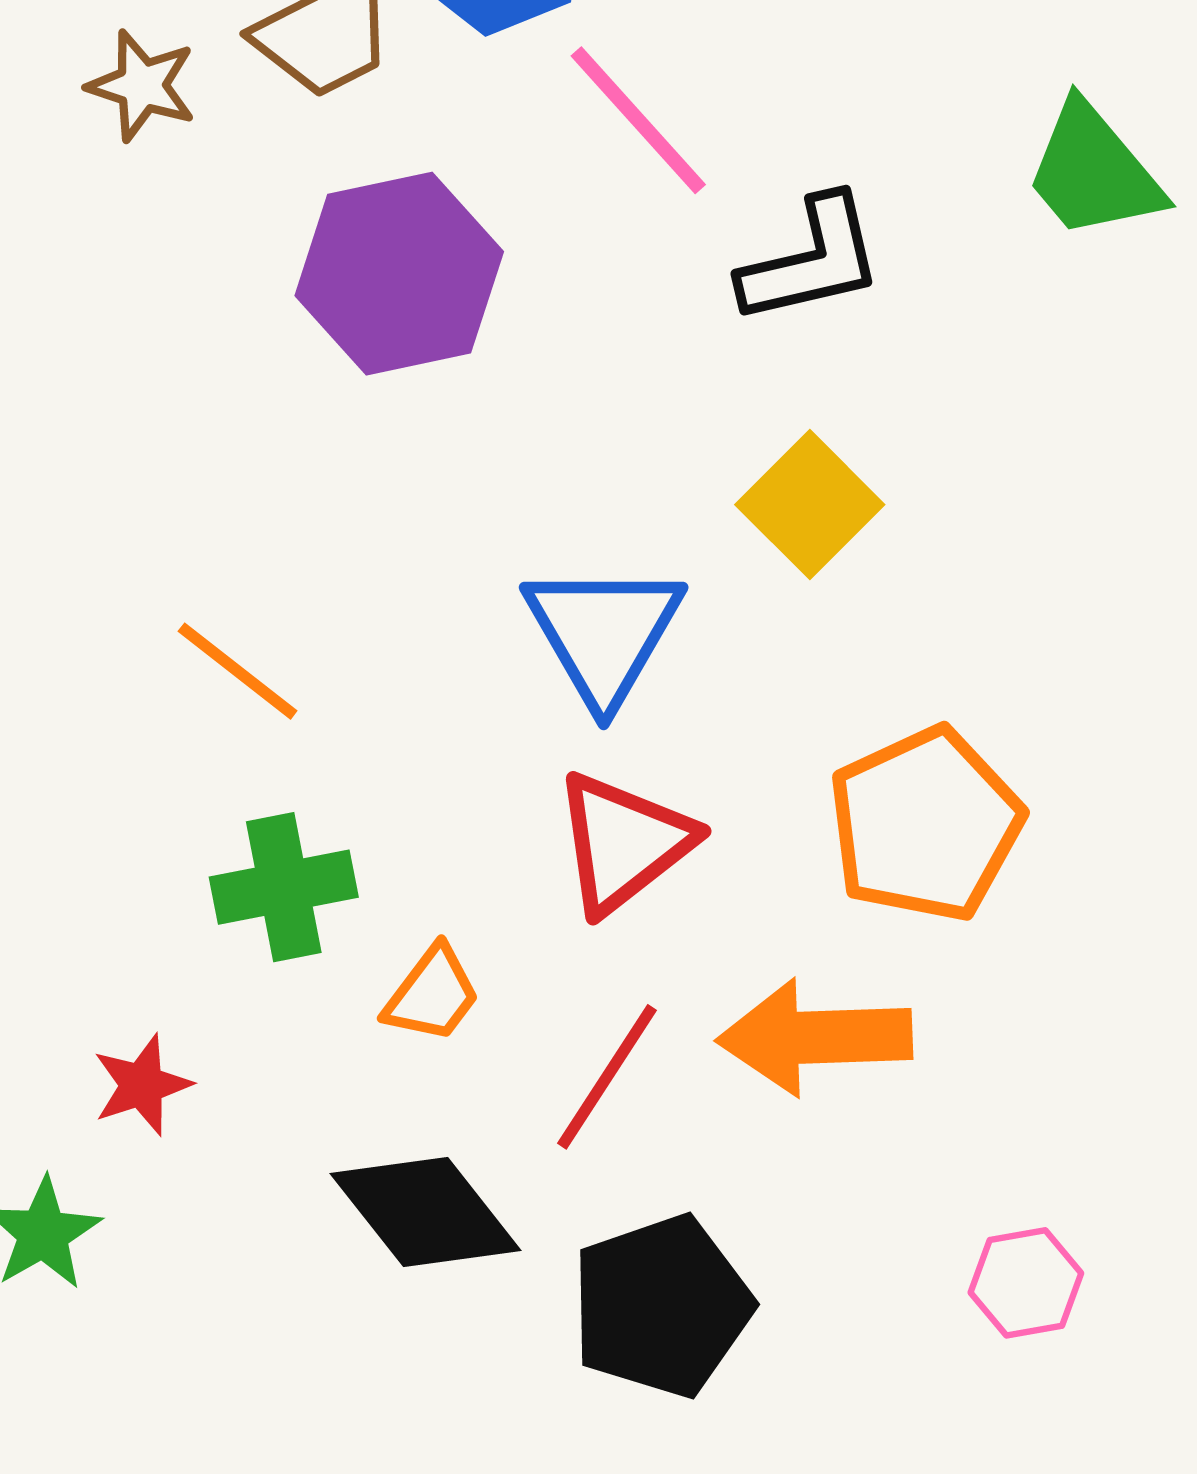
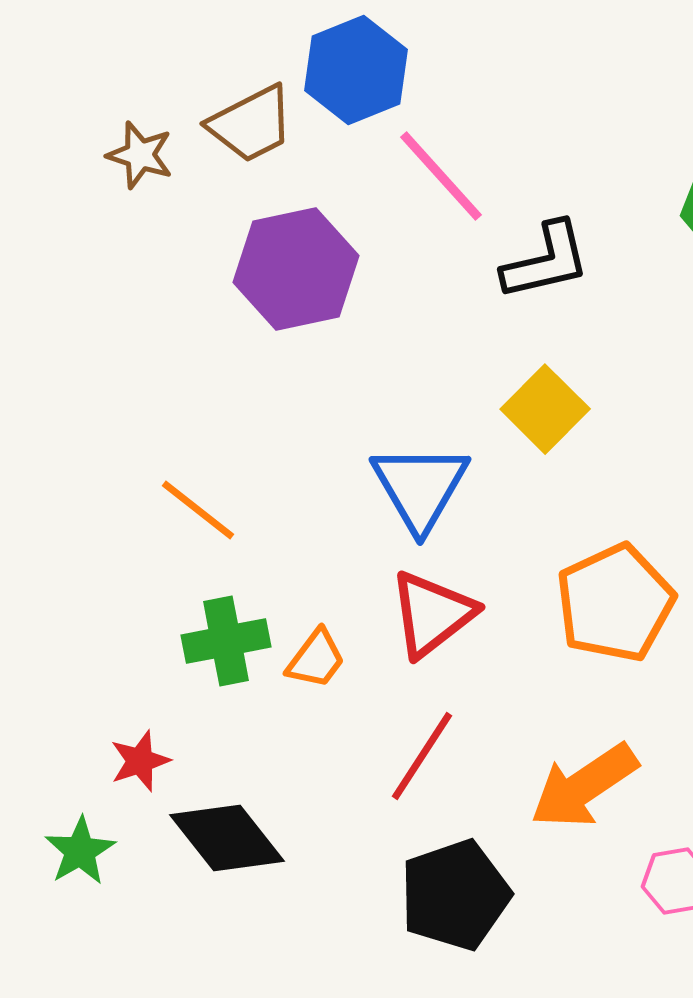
orange trapezoid: (432, 994) -> (316, 659), moved
orange arrow: (815, 1037) -> (584, 786), moved, turned -32
black diamond: (426, 1212) -> (227, 838), moved

